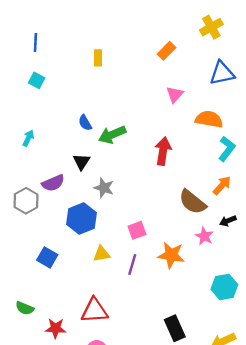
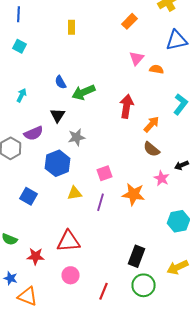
orange semicircle: (209, 119) -> (156, 69), moved, size x0.6
cyan arrow: (28, 138) -> (22, 95), moved
orange arrow: (222, 185) -> (152, 124), moved
gray star: (104, 188) -> (76, 137), turned -30
brown semicircle: (192, 202) -> (152, 149), size x0.7
black rectangle: (175, 328) -> (136, 256), turned 45

